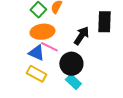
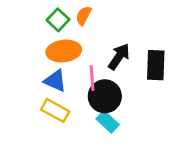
black rectangle: (104, 22) -> (156, 65), moved
pink line: (49, 47) -> (92, 78), moved, turned 60

